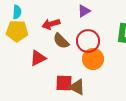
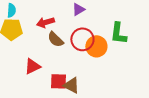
red triangle: (38, 58) -> (32, 66), moved
orange circle: (93, 59) -> (96, 46), moved

